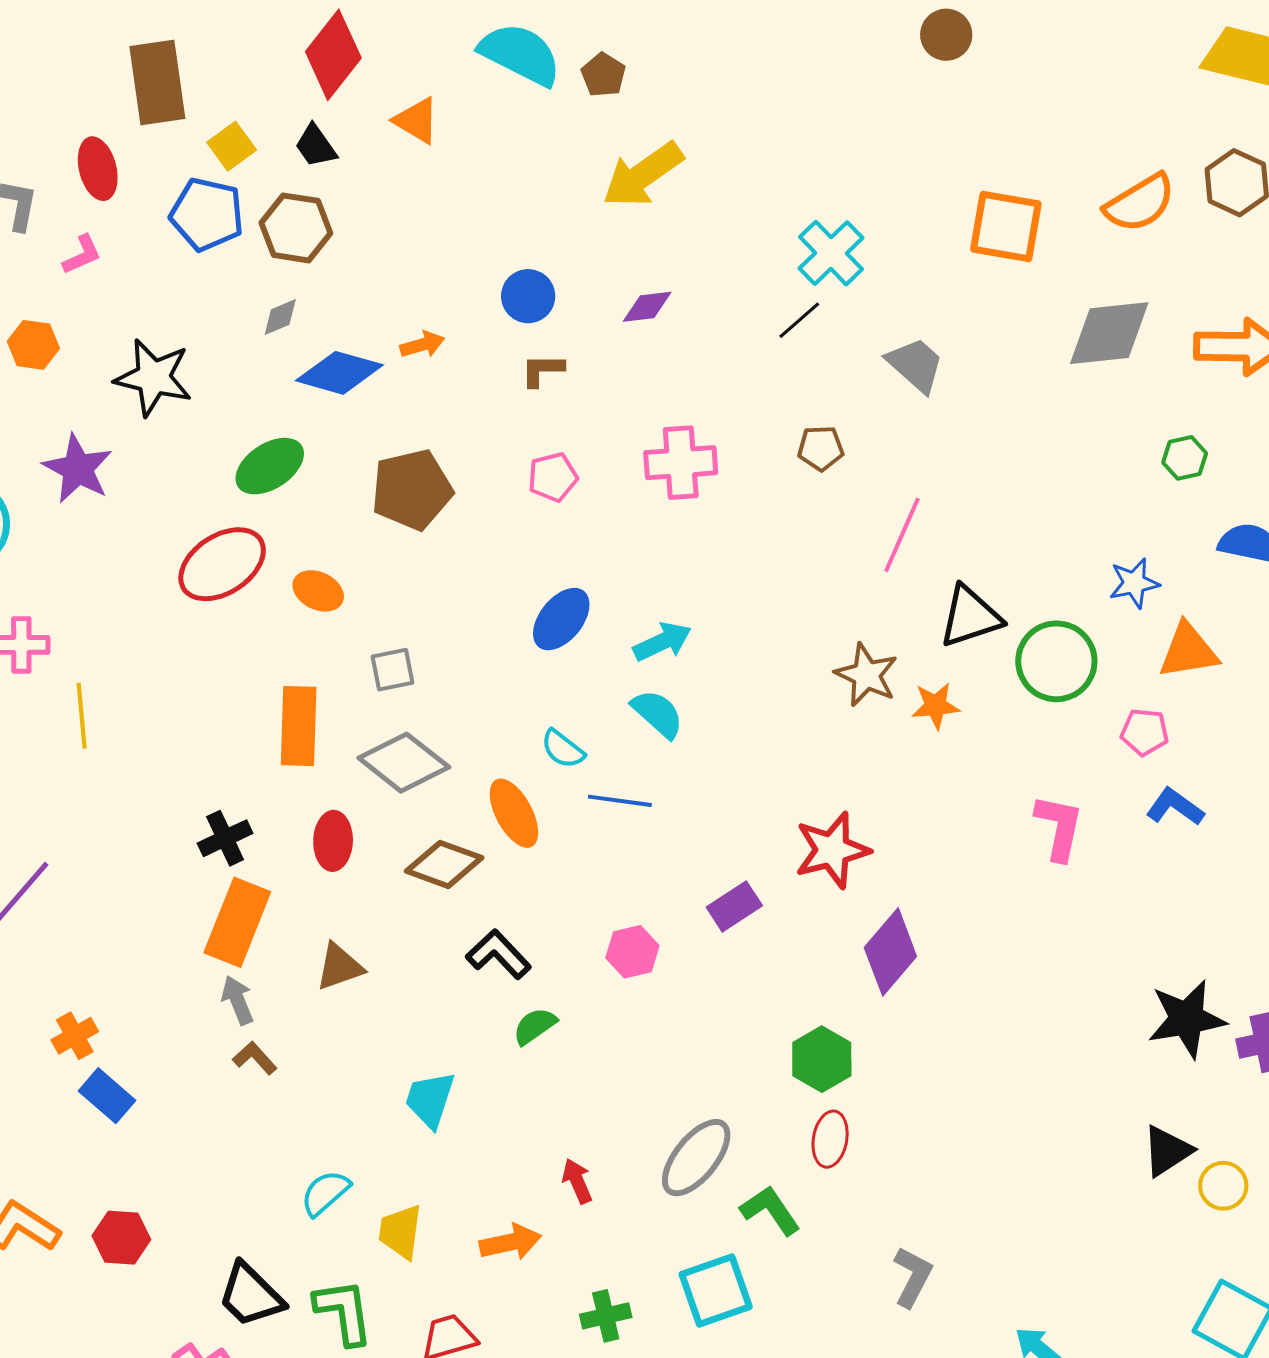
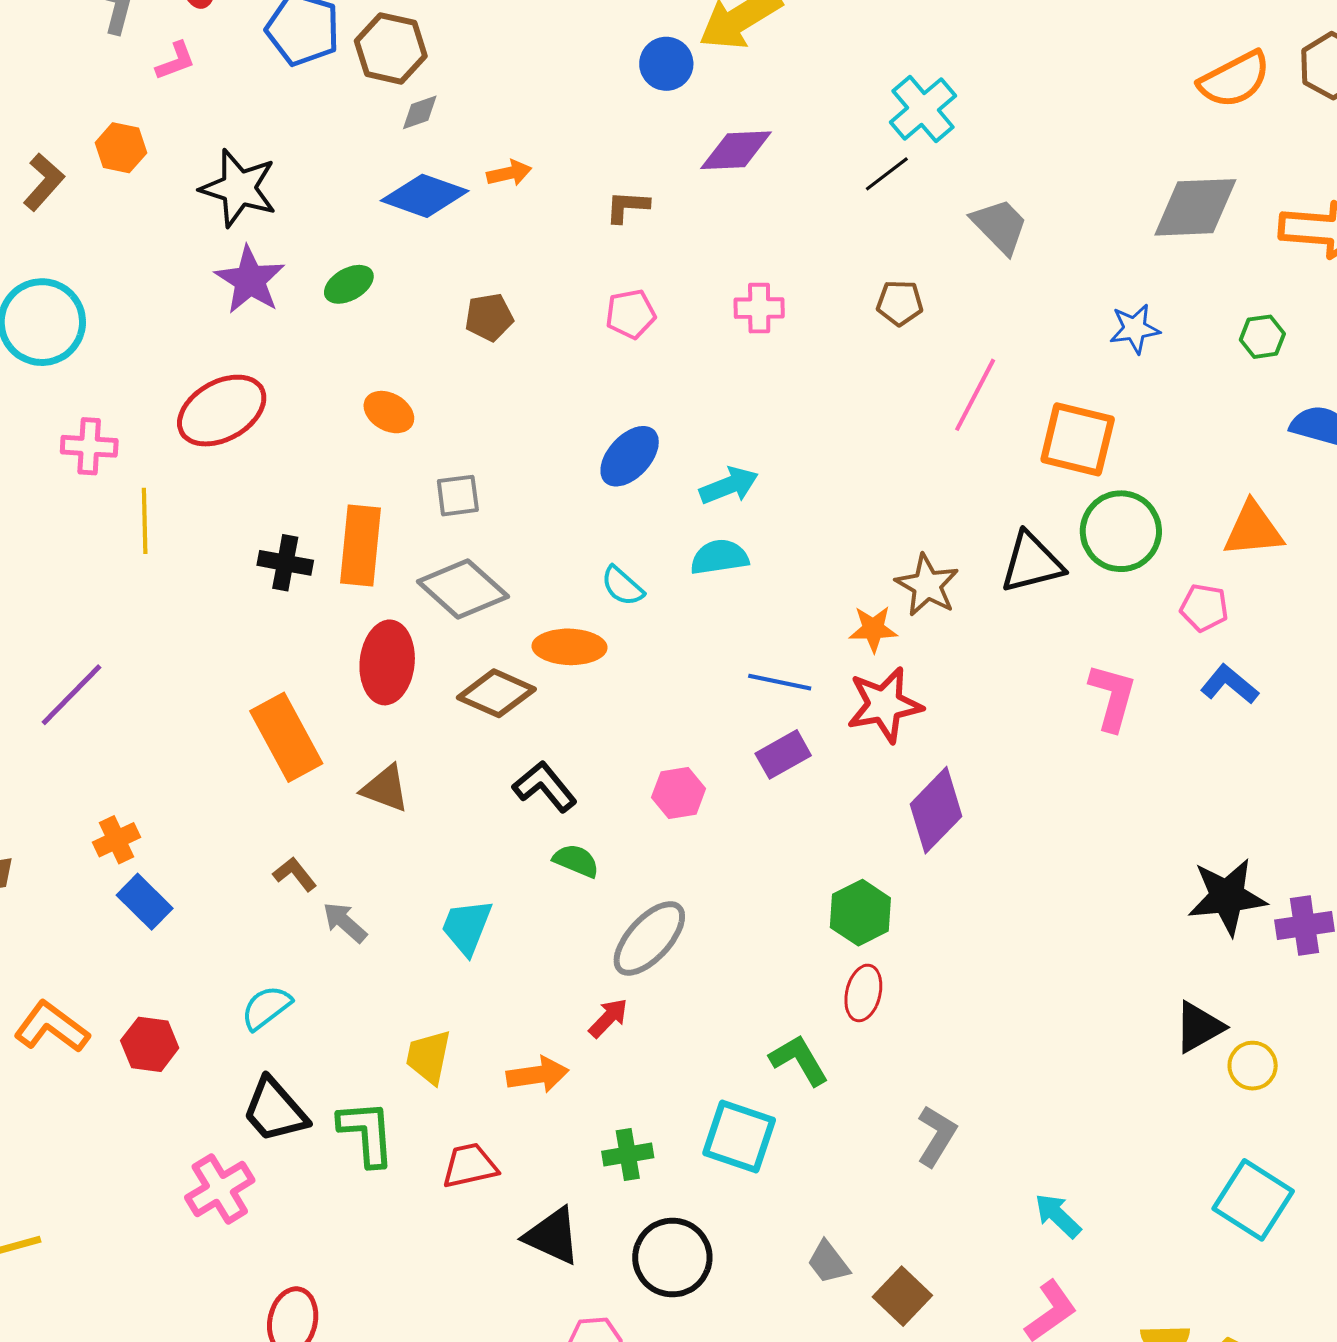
orange square: (1006, 226) -> (1078, 439), moved
blue circle: (528, 296) -> (666, 64), moved
purple diamond: (647, 307) -> (736, 150), size x1.4
gray diamond: (280, 317) -> (420, 112), moved
pink cross: (681, 463) -> (759, 308), size x0.7
green ellipse: (270, 466) -> (349, 284), size x0.7
purple star: (78, 469) -> (250, 280), moved
brown pentagon: (412, 490) -> (489, 317), size x0.6
red ellipse: (222, 564) -> (222, 411), moved
blue star: (1134, 583) -> (1135, 329), moved
black triangle: (970, 617) -> (1032, 563), moved
brown star: (866, 675) -> (927, 585), moved
orange star: (936, 706) -> (873, 629), moved
cyan semicircle: (658, 714) -> (719, 557), turned -54
blue line: (620, 801) -> (780, 682), moved
orange ellipse: (514, 813) -> (570, 647), turned -64
black cross: (225, 838) -> (285, 563), moved, turned 32
red ellipse: (333, 841) -> (387, 662), size x1.4
orange rectangle: (237, 922) -> (286, 737), turned -54
brown triangle: (339, 967) -> (385, 789), turned 36
gray arrow: (238, 1000) -> (345, 922), moved, turned -30
green semicircle: (535, 1026) -> (576, 861), turned 54
gray ellipse: (696, 1158) -> (649, 938), moved
red arrow: (577, 1181) -> (608, 1018), turned 63
cyan semicircle: (325, 1193) -> (266, 1008), moved
cyan square: (716, 1291) -> (739, 1136), turned 34

